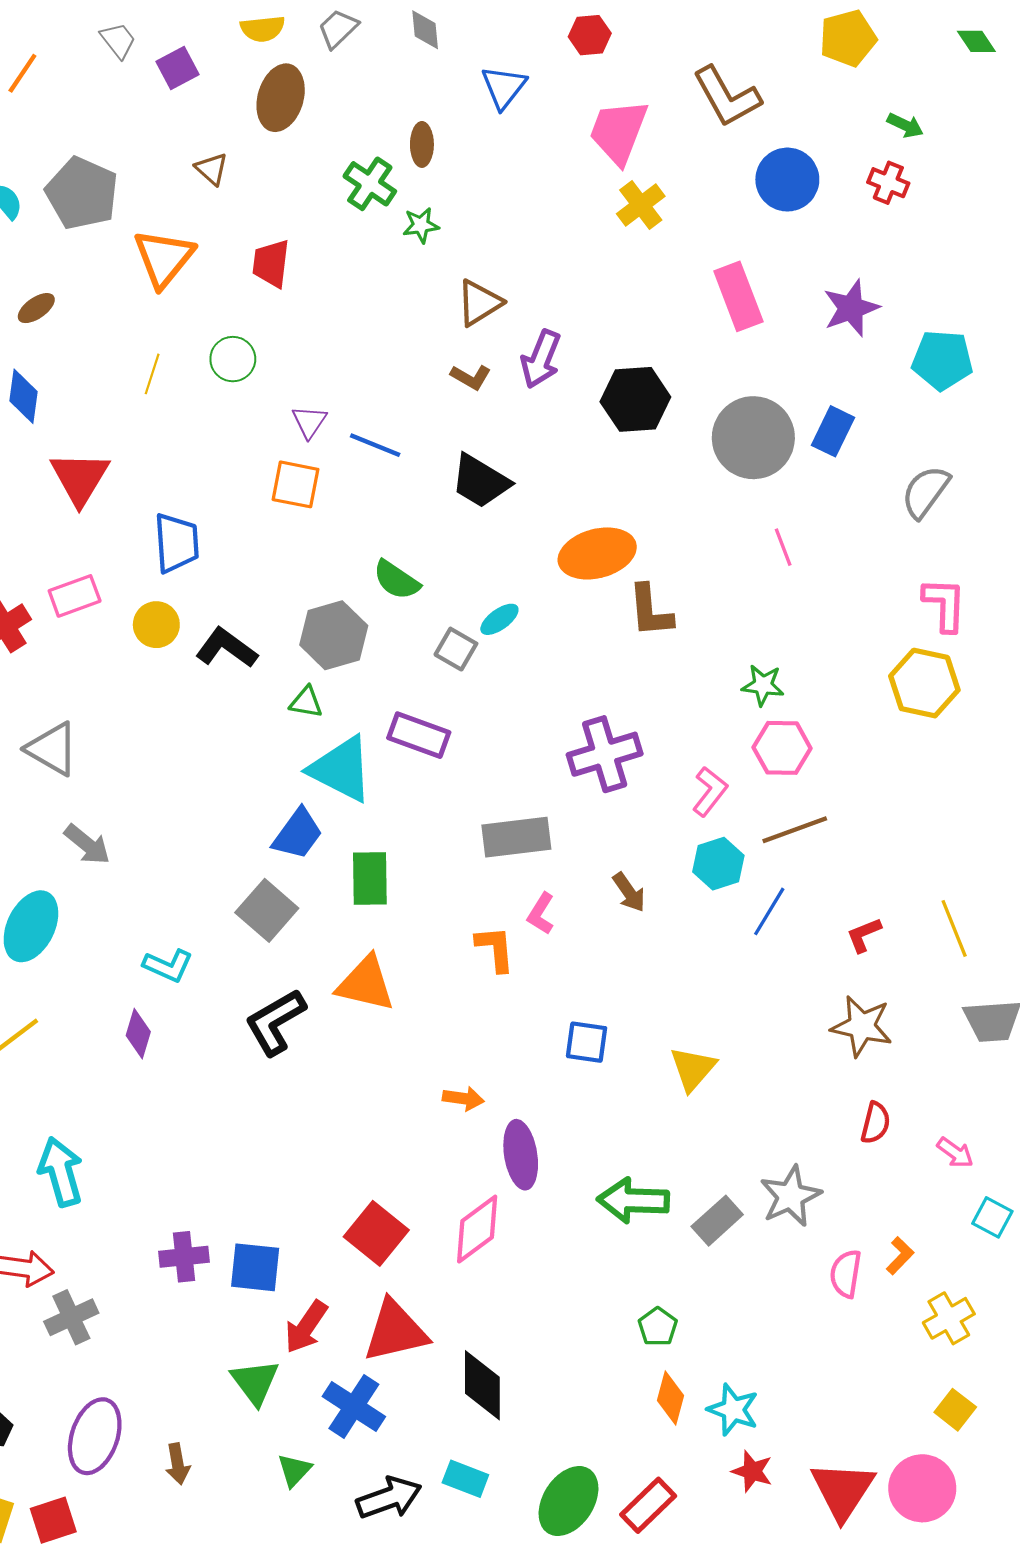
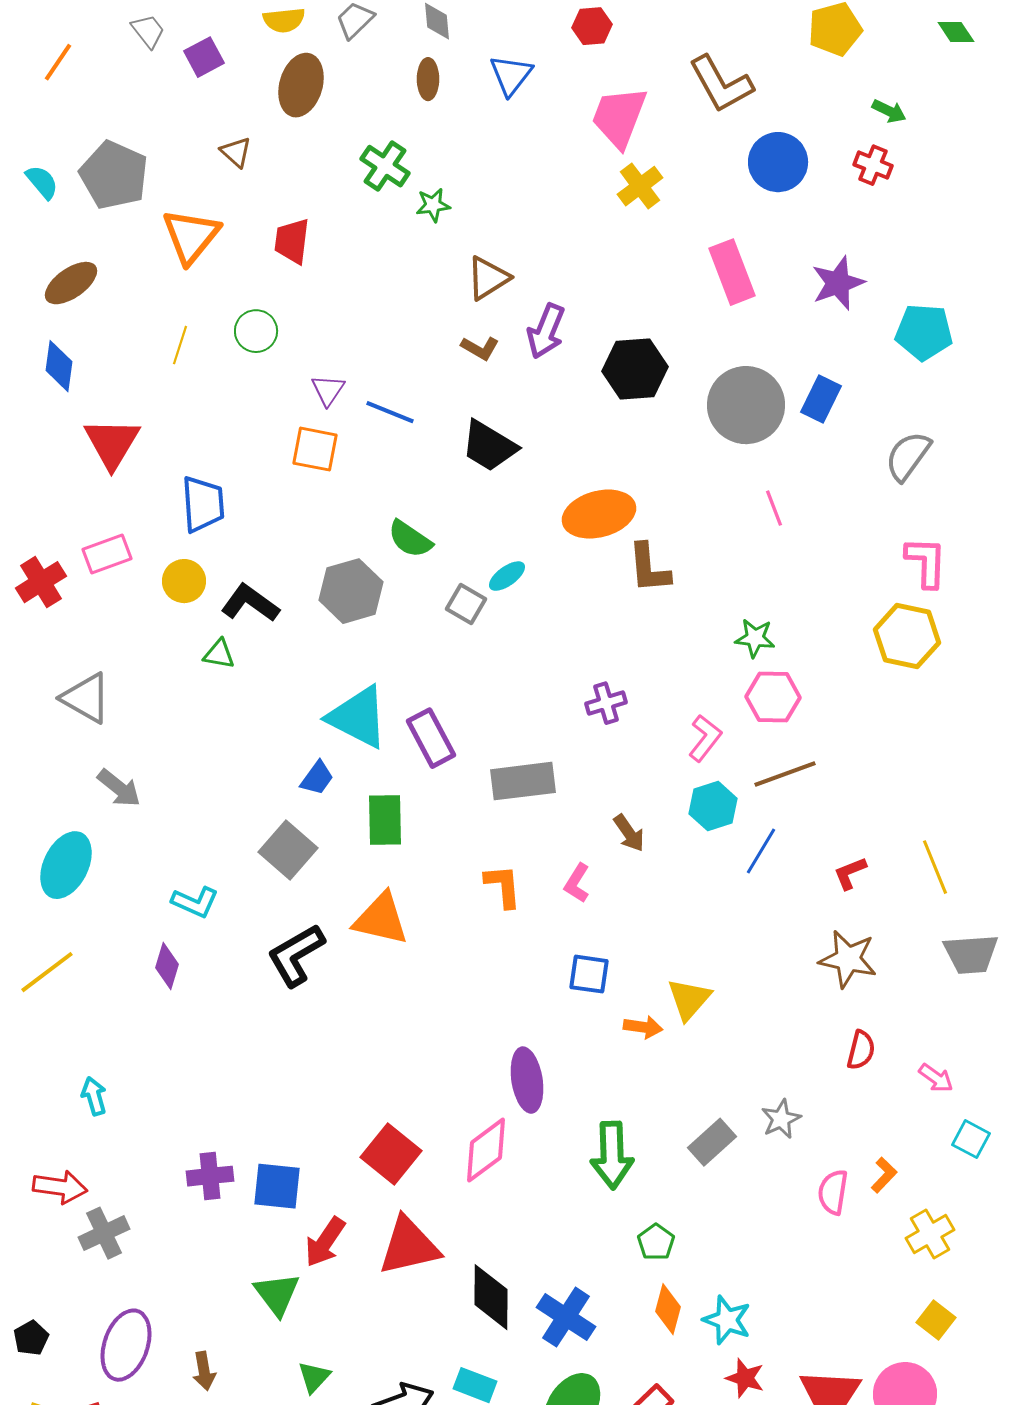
brown ellipse: (422, 144) -> (428, 79), moved
brown ellipse: (36, 308) -> (71, 283), size x1.5
green triangle: (306, 702) -> (219, 654), moved
purple rectangle: (419, 735) -> (431, 738), moved, turned 42
purple cross: (605, 754) -> (606, 703), size x0.6
blue trapezoid: (298, 834) -> (317, 778), size x0.7
pink L-shape: (541, 914) -> (577, 883), moved
orange arrow: (463, 1098) -> (643, 1027), moved
cyan arrow: (61, 1172) -> (94, 1096), size x0.6
gray star: (791, 1196) -> (781, 1119), size x0.7
green arrow: (633, 1200) -> (612, 1155), moved, turned -94
blue cross: (354, 1406) -> (566, 1317), moved

